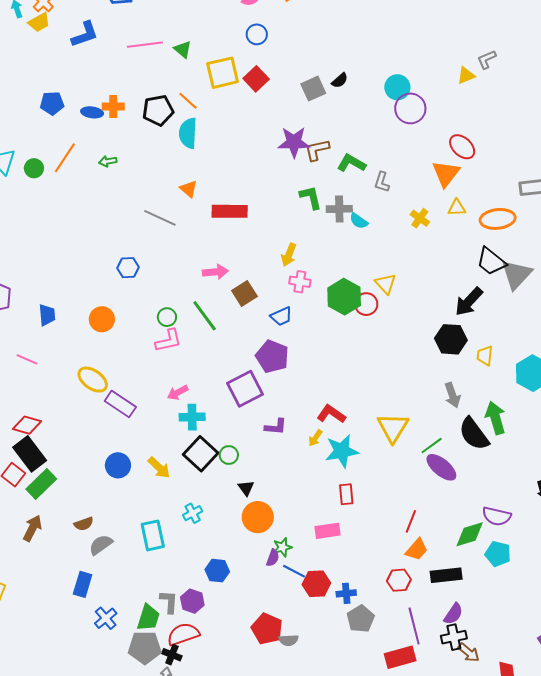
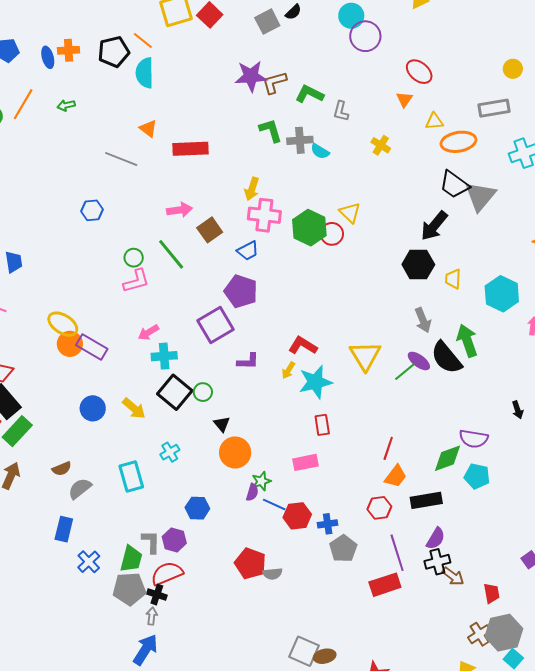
blue ellipse: (92, 112) -> (48, 57), turned 70
orange triangle: (446, 174) -> (404, 99), size x0.6
yellow triangle: (457, 208) -> (434, 121), moved
pink cross: (300, 282) -> (264, 215), size x1.5
orange circle: (102, 319) -> (70, 344), moved
purple ellipse: (441, 467) -> (419, 361), moved, size x0.7

